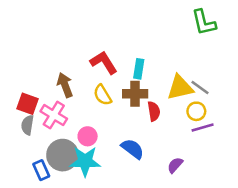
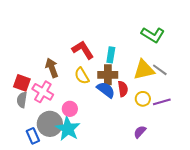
green L-shape: (204, 23) -> (153, 35), moved, turned -45
yellow circle: (196, 111) -> (143, 99), moved
blue semicircle: (133, 149) -> (106, 90), moved
cyan star: (85, 161) -> (68, 129), turned 30

